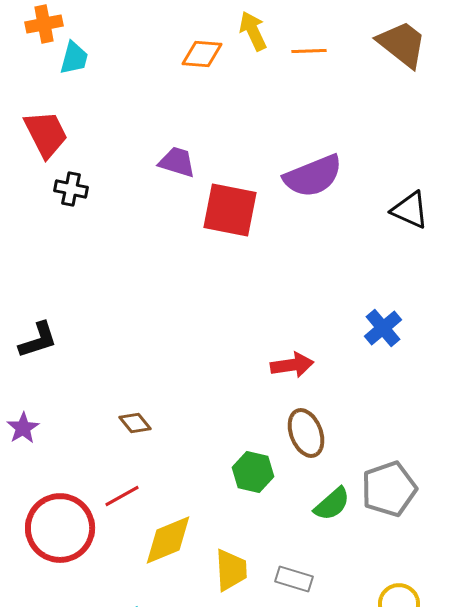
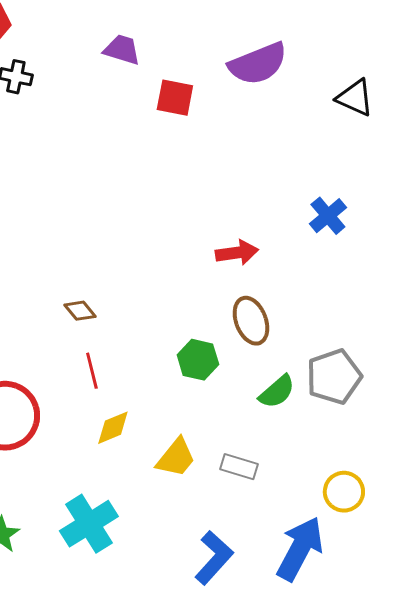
red square: (230, 210) -> (175, 98), size x0.7
red line: (122, 496) -> (92, 371), moved, turned -75
yellow diamond: (168, 540) -> (113, 428), size x0.7
yellow trapezoid: (231, 570) -> (176, 458), turned 42

